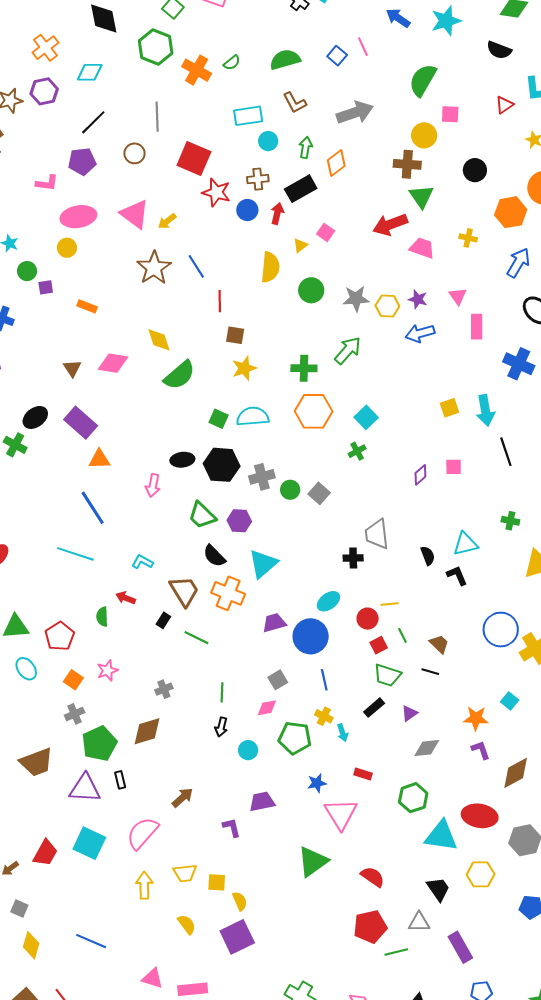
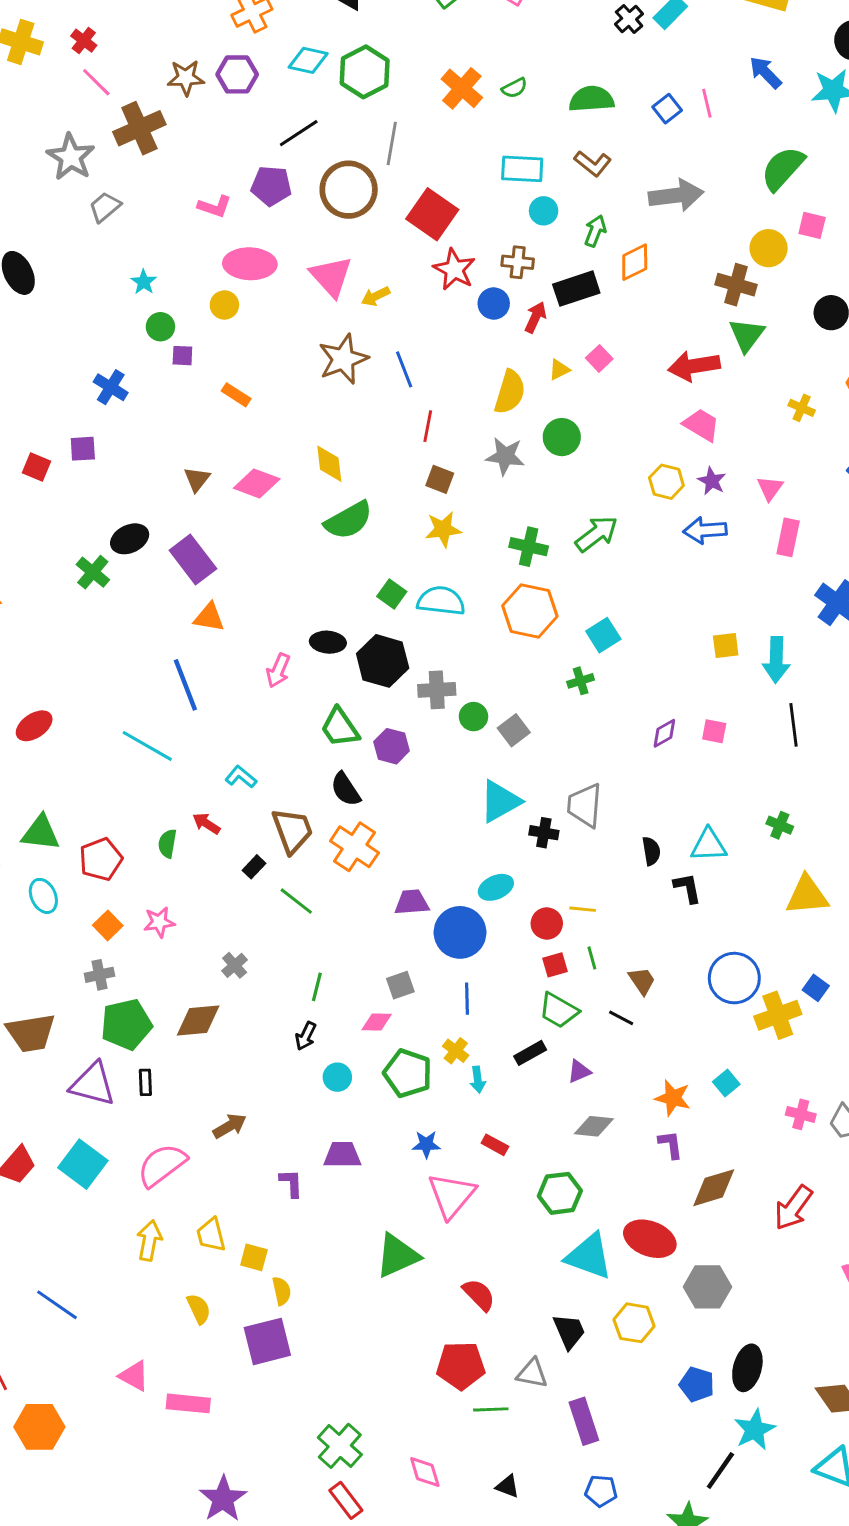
green hexagon: (156, 47) -> (365, 72), moved
brown L-shape: (295, 103) -> (593, 164), turned -35
brown circle: (134, 153) -> (349, 190), size x1.8
pink trapezoid: (422, 248) -> (701, 425), moved
gray star: (356, 299) -> (505, 456), moved
cyan triangle: (263, 564) -> (500, 801), moved
gray cross: (164, 689) -> (235, 965), turned -30
yellow trapezoid: (185, 873) -> (211, 1235), turned 70

